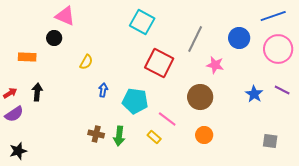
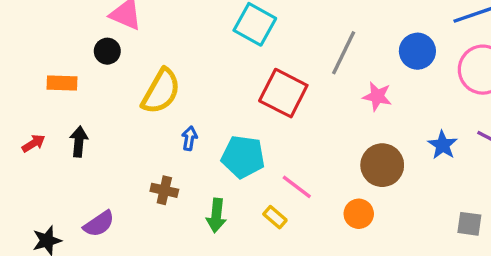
yellow semicircle: (86, 62) -> (161, 91), size x1.8
brown circle: (200, 97) -> (382, 165), moved
purple semicircle: (14, 114) -> (99, 224), moved
brown cross: (96, 134) -> (164, 190), moved

